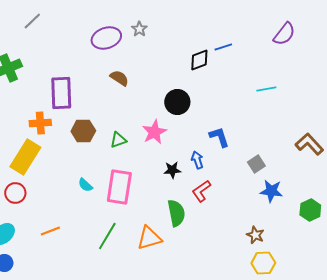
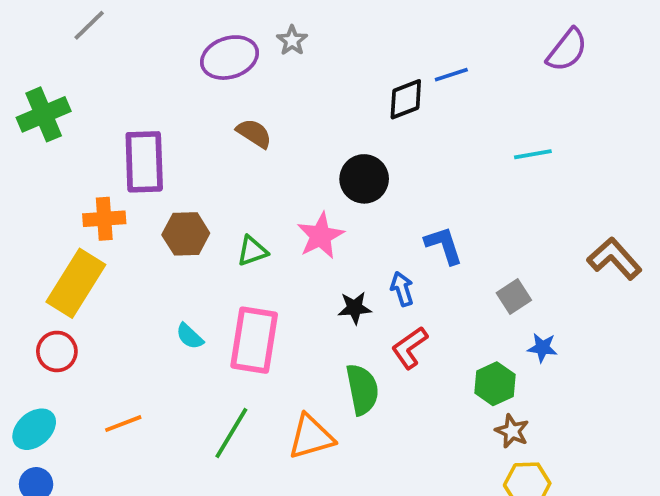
blue star: (271, 191) -> (542, 348), size x0.7
green hexagon: (310, 210) -> (495, 384), moved

